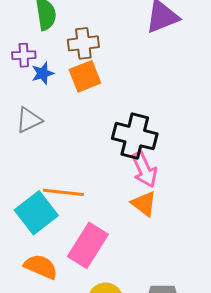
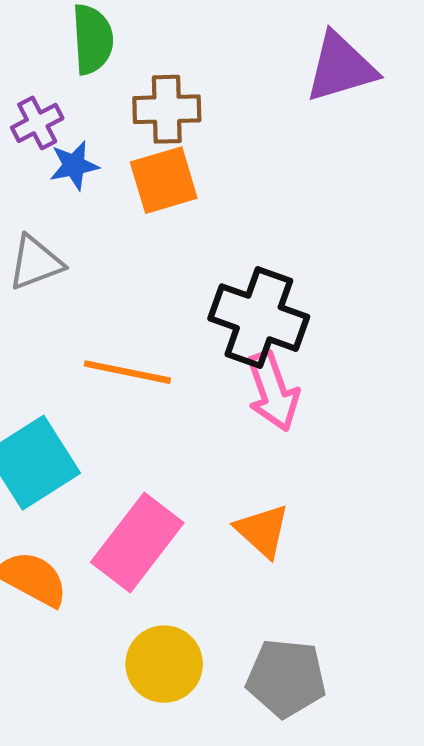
purple cross: (24, 55) -> (37, 123), turned -30
orange line: (63, 192) -> (127, 372), moved
orange triangle: (144, 204) -> (262, 531), moved

